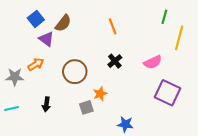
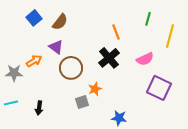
green line: (164, 17) -> (148, 19), moved
orange line: (113, 26) -> (116, 32), moved
purple triangle: (46, 39) -> (56, 47), moved
black cross: (115, 61) -> (109, 58), size x1.5
black arrow: (46, 104) -> (39, 108), moved

